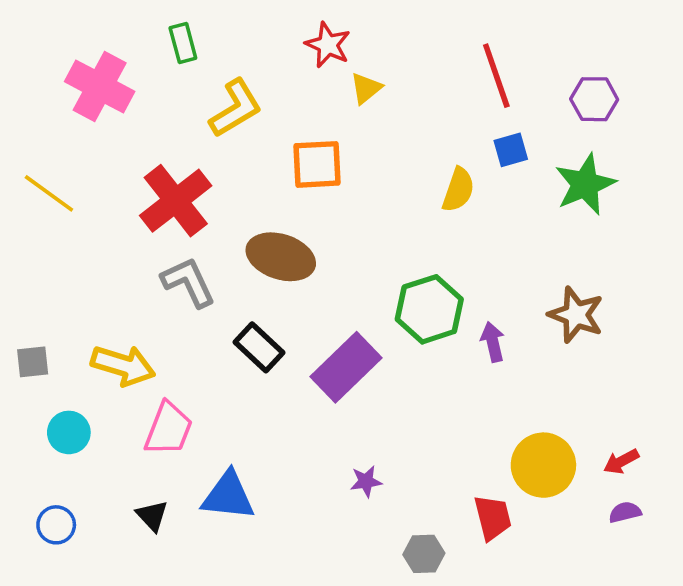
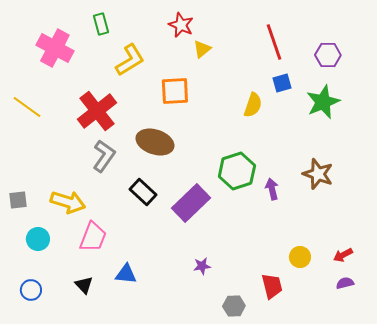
gray L-shape: (188, 282) -> (104, 156), turned 60
yellow circle: (543, 465) -> (300, 257), size x0.6
blue triangle: (228, 496) -> (126, 274), size x0.7

